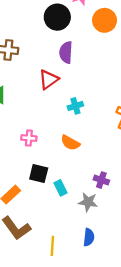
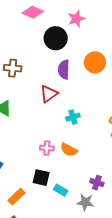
orange circle: (105, 20) -> (95, 62), moved
pink cross: (29, 138) -> (47, 148), moved
cyan rectangle: (61, 188) -> (61, 190), turned -32

